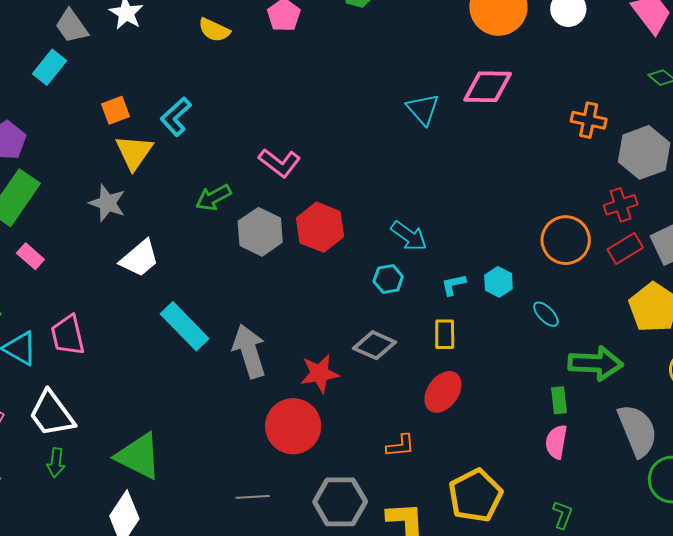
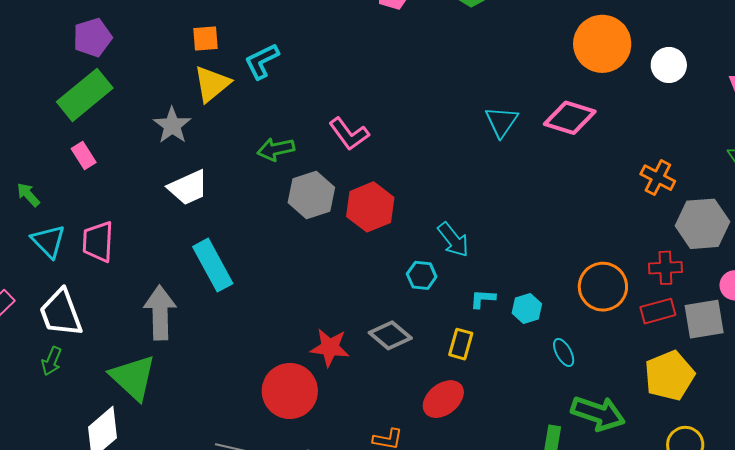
gray arrow: (249, 351) -> (160, 313), moved

